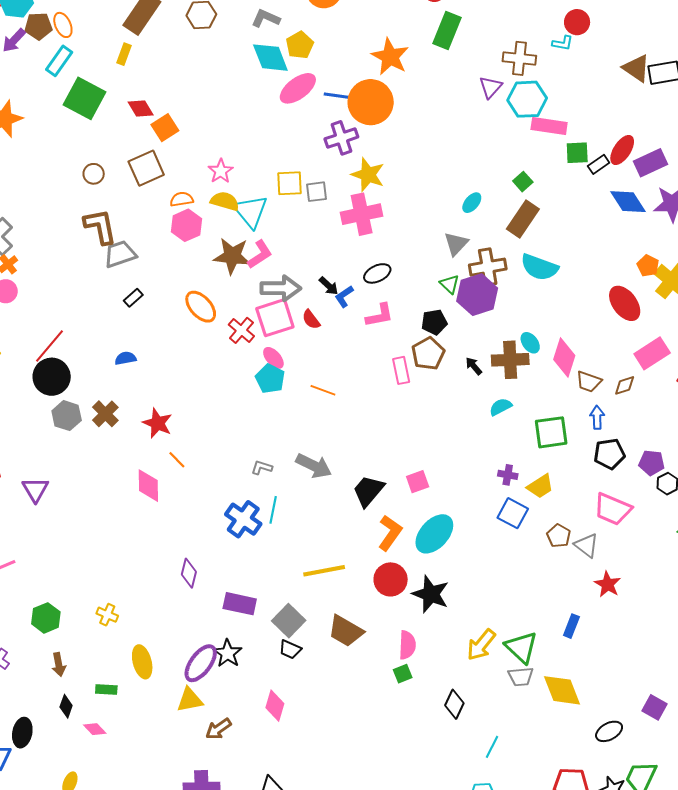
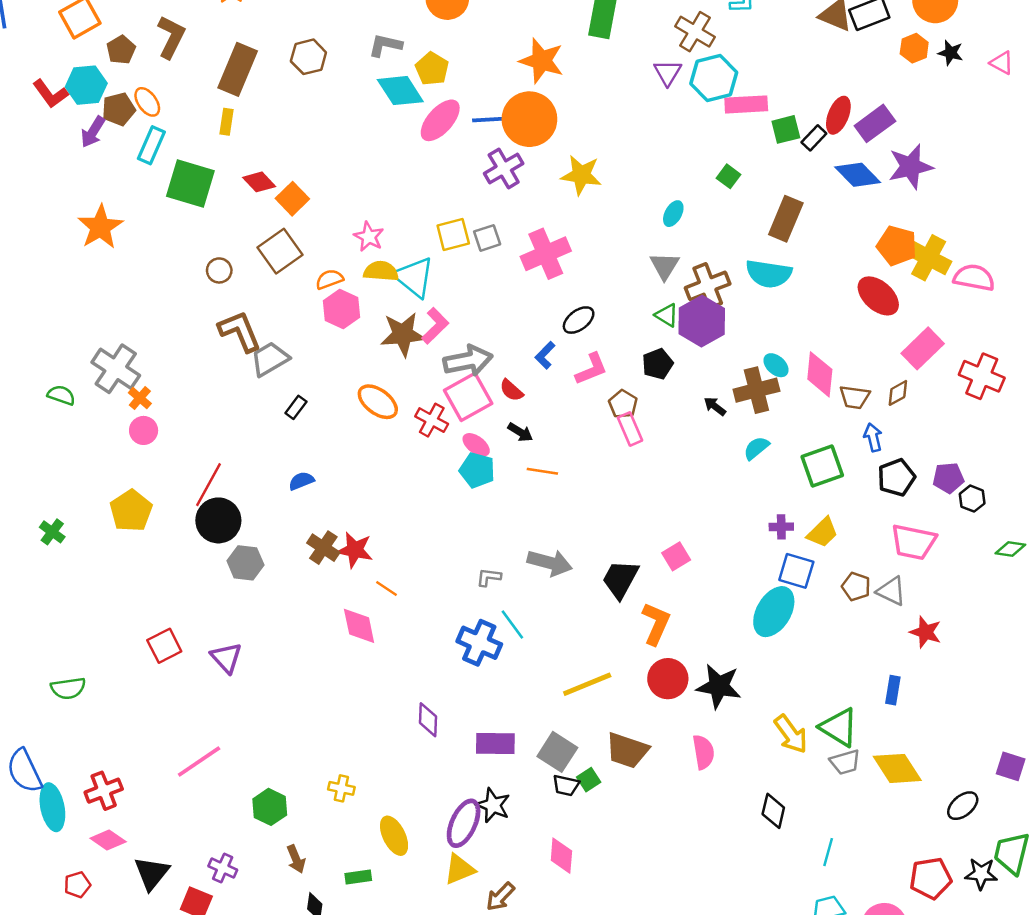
brown cross: (519, 58) -> (695, 32), turned 36
yellow star: (368, 175) -> (581, 175), moved
brown rectangle: (523, 219) -> (786, 219), moved
orange pentagon: (648, 266) -> (897, 246), size x1.5
black arrow: (329, 286) -> (520, 432), moved
brown pentagon: (428, 354) -> (623, 404), moved, size x0.7
brown cross: (105, 414) -> (323, 548), moved
cyan line: (273, 510) -> (512, 625), turned -36
cyan ellipse: (434, 534) -> (774, 612), moved
yellow arrow: (481, 645) -> (791, 734), turned -64
green square: (403, 674) -> (589, 780), moved

